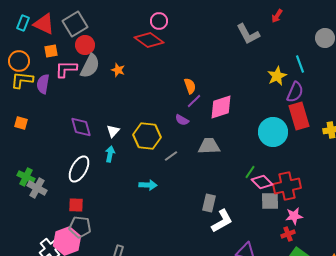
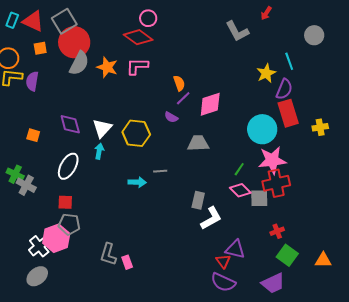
red circle: (85, 45) -> (74, 42), size x1.6
pink L-shape: (66, 69) -> (137, 66), moved
orange star: (118, 70) -> (107, 67), size x1.5
orange square: (21, 123) -> (33, 135), moved
white triangle: (113, 131) -> (102, 128), size x1.5
gray line: (171, 156) -> (160, 171), moved, turned 32
pink diamond: (262, 182) -> (240, 190), moved
pink star: (294, 216) -> (272, 160), moved, size x1.6

